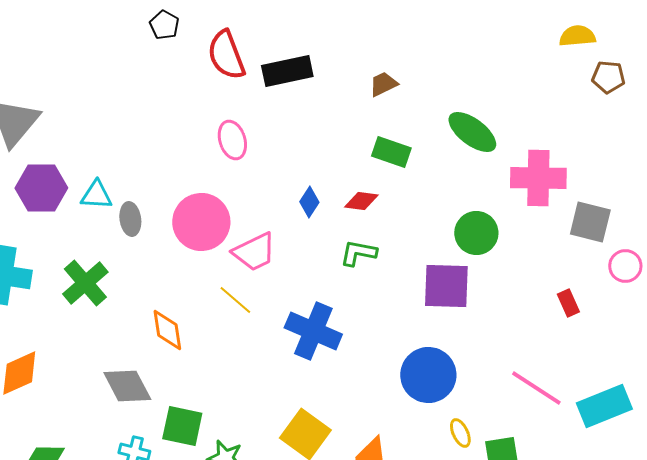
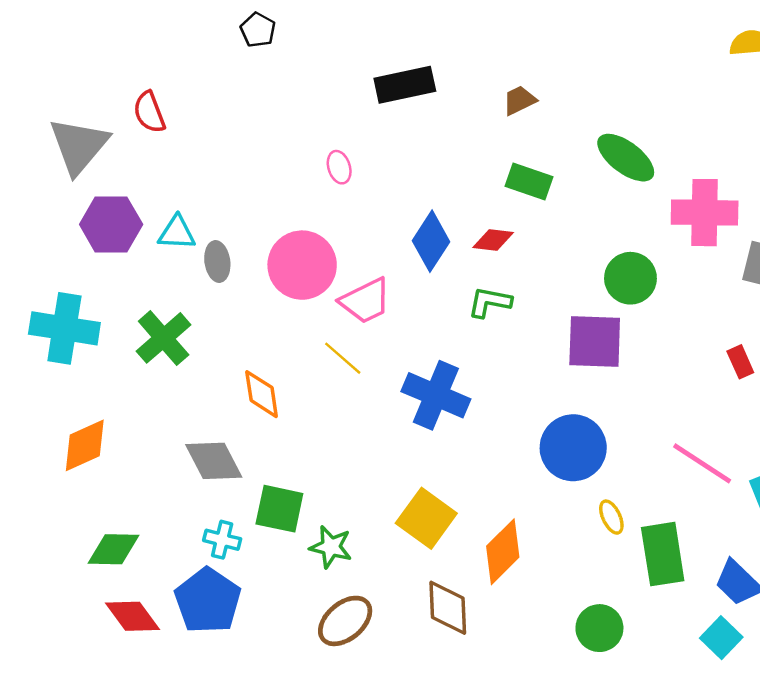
red semicircle: (226, 55) -> (149, 112), moved, size x0.7
pink ellipse: (232, 140) -> (339, 167), size x0.7
blue diamond: (309, 202) -> (431, 241), size x1.6

